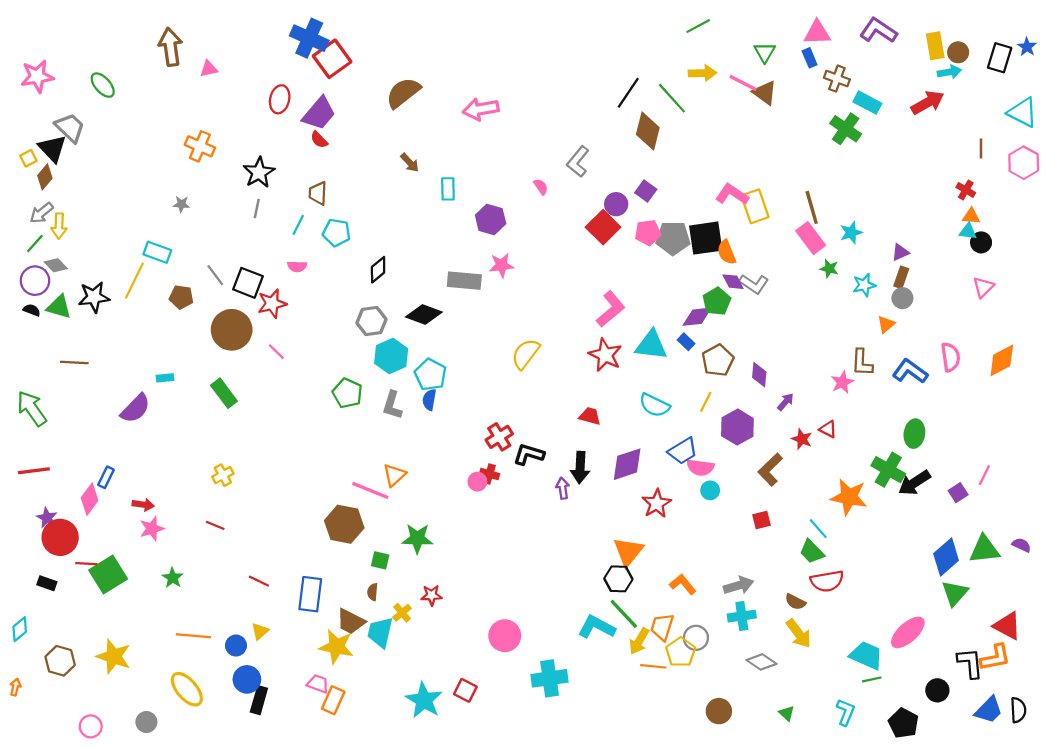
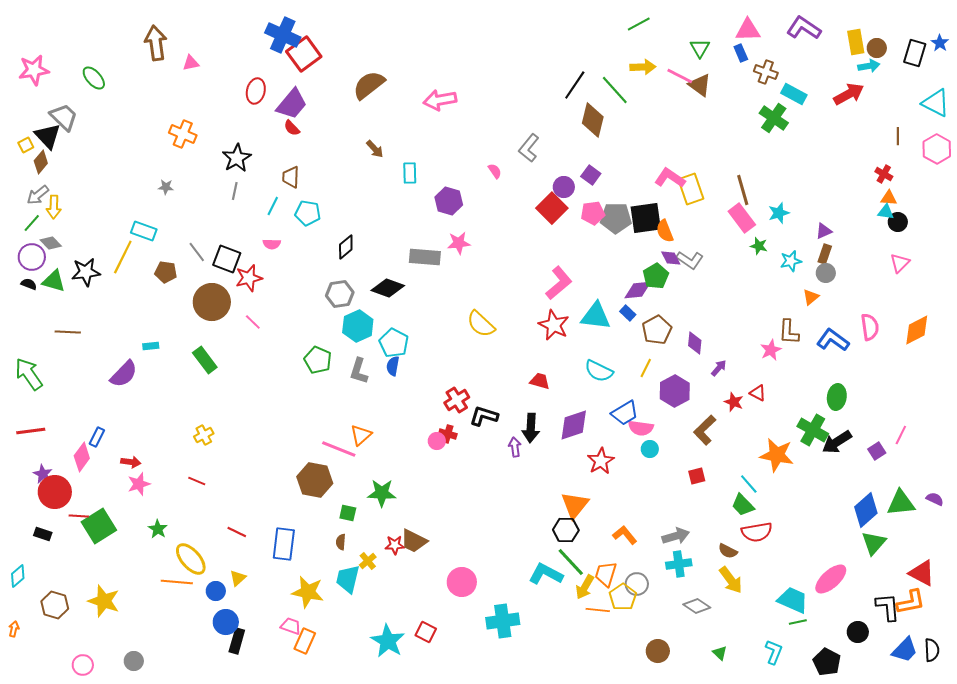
yellow semicircle: (525, 354) -> (481, 324), turned -84
brown trapezoid: (351, 621) -> (414, 541), moved
yellow ellipse: (187, 689) -> (191, 559), moved

